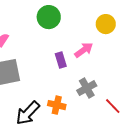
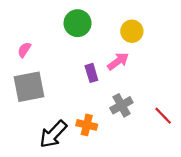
yellow circle: (106, 24) -> (132, 31), moved
red line: (113, 106) -> (163, 116), moved

